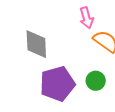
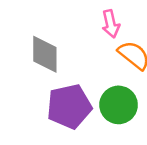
green circle: (96, 81) -> (119, 105), size x1.5

